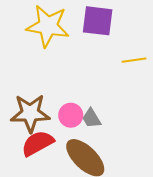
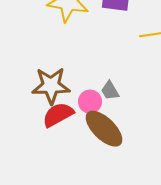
pink circle: (71, 115) -> (90, 102), moved

